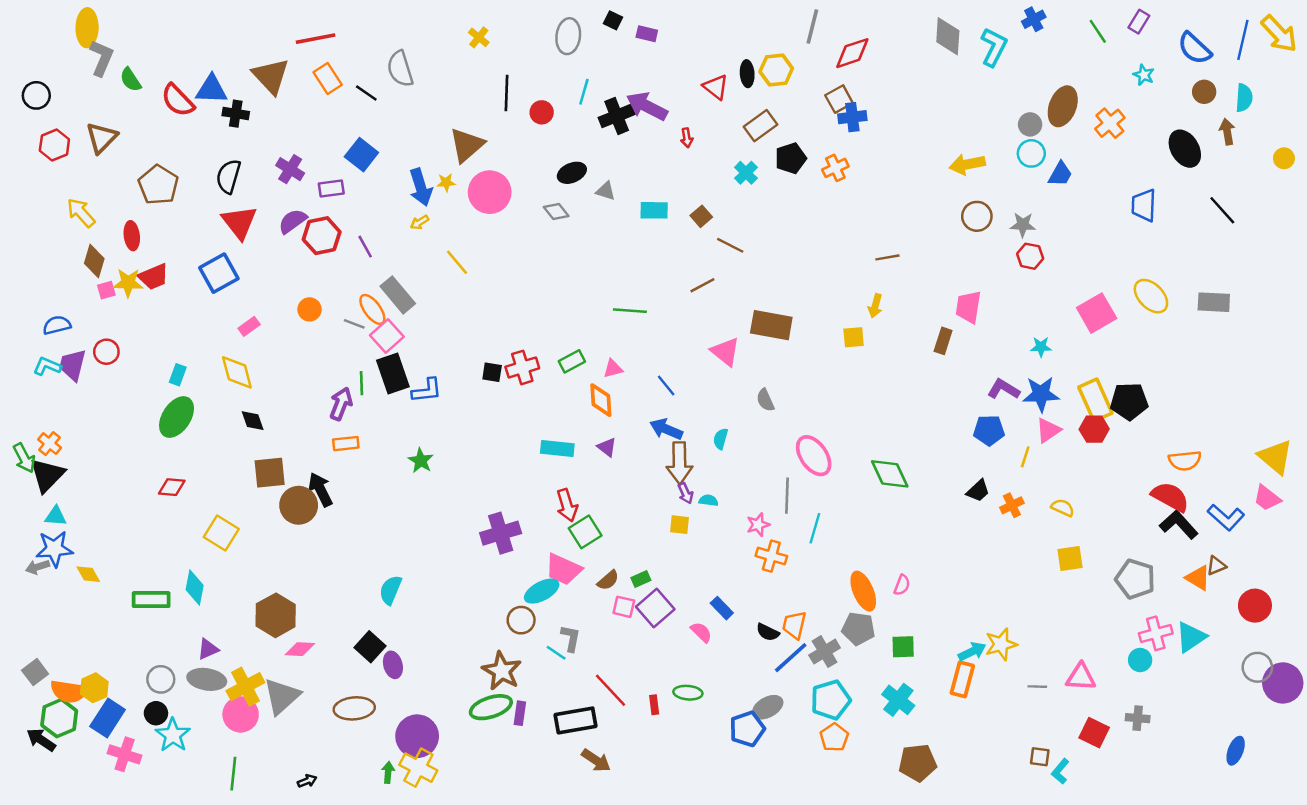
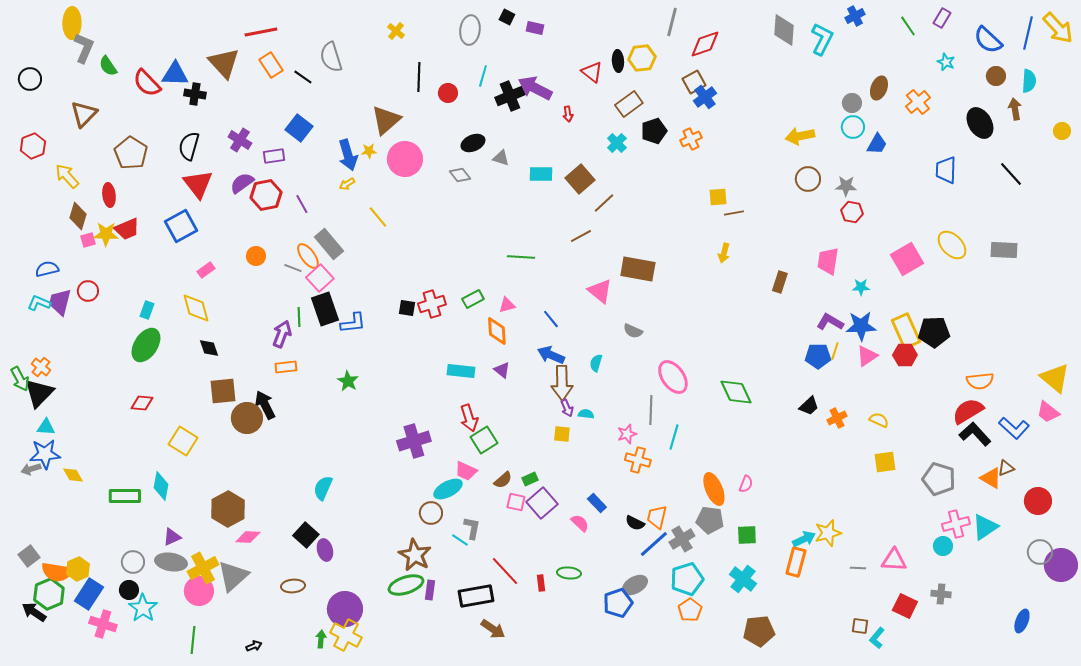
brown ellipse: (1063, 106) -> (879, 88), size x0.7
blue cross: (852, 117) -> (705, 97), turned -30
red hexagon: (54, 145) -> (33, 146), moved
brown square: (701, 216) -> (580, 179), size x1.6
brown line: (730, 245) -> (604, 203), turned -70
pink trapezoid: (968, 307) -> (828, 261), moved
yellow square: (854, 337) -> (718, 197), moved
gray semicircle: (765, 400) -> (633, 331), turned -42
yellow line: (1025, 457) -> (835, 351), moved
red semicircle: (1170, 497) -> (968, 411), turned -60
pink trapezoid: (563, 569) -> (466, 471), size x0.7
brown ellipse: (354, 708) -> (293, 586), size x0.7

